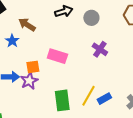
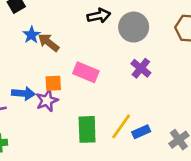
gray circle: (91, 18) -> (134, 27), size x1.5
brown arrow: (27, 25) -> (49, 42), moved
blue star: (12, 41) -> (31, 35), moved

